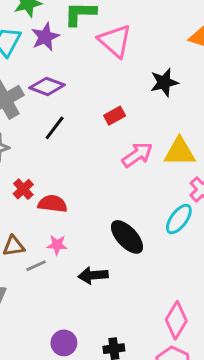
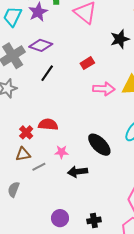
pink arrow: (137, 155) -> (104, 89), turned 40
red cross: (23, 189) -> (26, 132), moved
pink star: (57, 245) -> (61, 152), moved

